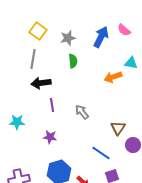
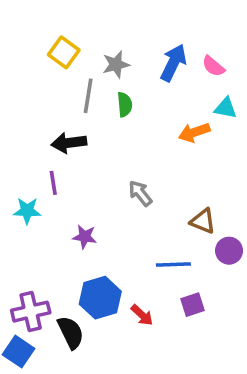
pink semicircle: (124, 30) -> (213, 66), moved
gray line: (33, 59) -> (88, 96), moved
purple line: (52, 105) -> (53, 183), moved
brown triangle: (118, 128) -> (203, 221), turned -42
blue line: (101, 153) -> (173, 265), turned -36

